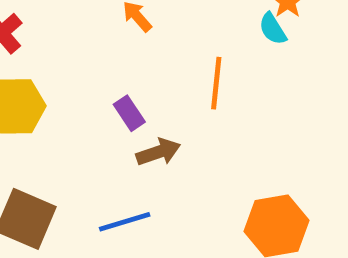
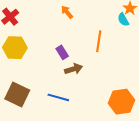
blue line: (125, 222) -> (58, 97), turned 30

